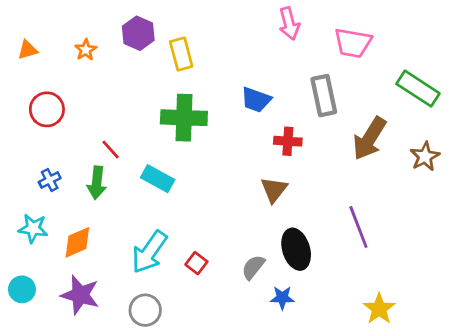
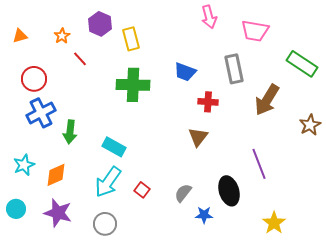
red line: (111, 150) -> (80, 59), moved
brown star: (425, 156) -> (310, 125), moved
cyan rectangle: (158, 179) -> (114, 147), moved
blue cross: (50, 180) -> (41, 113), moved, size x1.8
cyan star: (33, 228) -> (24, 165), turned -30
black ellipse: (296, 249) -> (229, 191), moved

